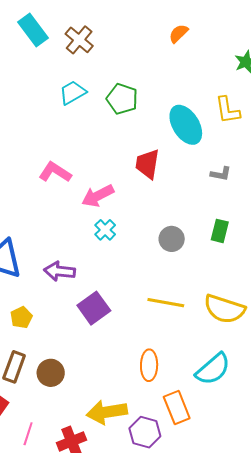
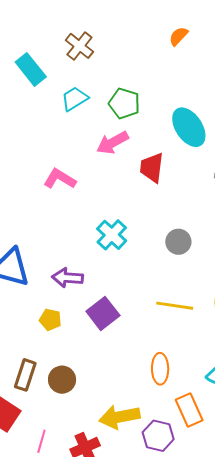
cyan rectangle: (33, 30) -> (31, 69), moved
pink arrow: (98, 196) -> (112, 143), moved
cyan cross: (105, 230) -> (112, 235), size x1.4
yellow pentagon: (21, 317) -> (50, 320), moved, turned -30

